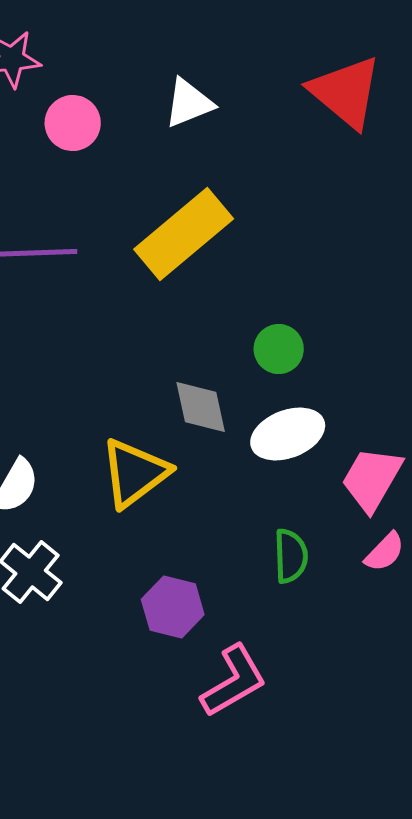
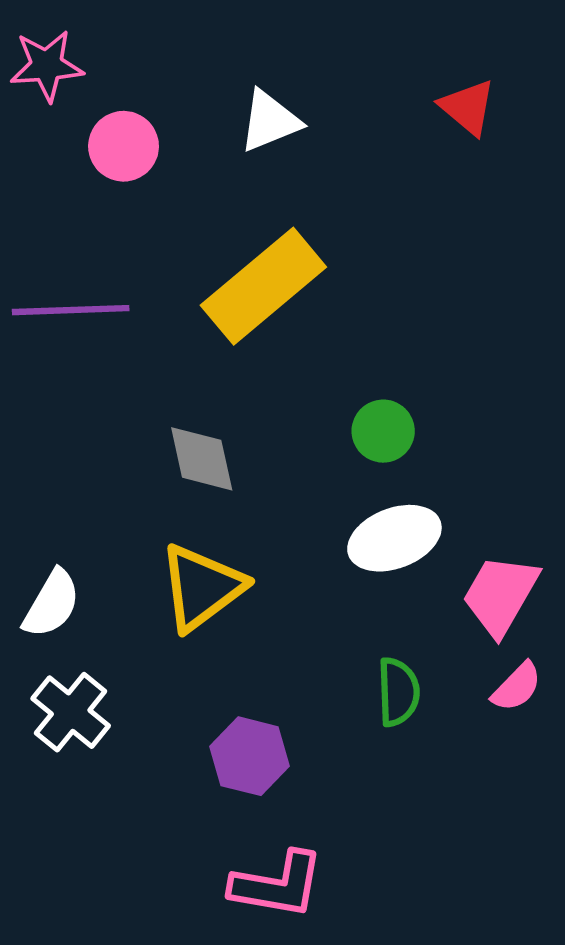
red triangle: (346, 92) -> (468, 107), size x0.6
gray diamond: (201, 407) -> (202, 459), moved
pink L-shape: (234, 681) -> (277, 885), moved, turned 40

